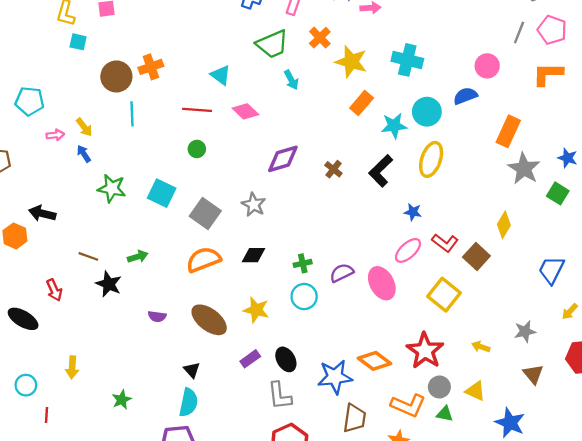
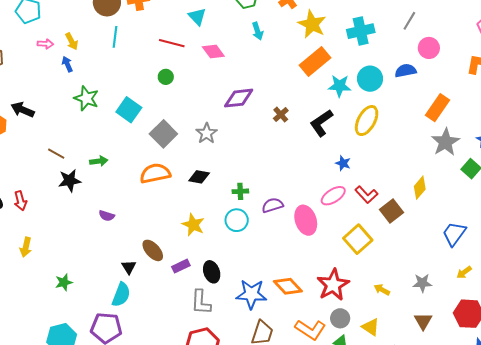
gray line: (519, 32) -> (409, 21), moved
cyan cross: (407, 60) -> (361, 31), turned -36
orange rectangle: (362, 103) -> (315, 61), size x1.4
black star: (109, 284) -> (70, 181), turned 30
red arrow: (54, 290) -> (20, 201), moved
brown ellipse: (209, 320) -> (153, 250), moved, size x0.7

